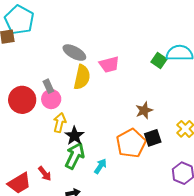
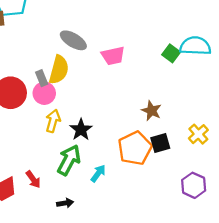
yellow semicircle: (82, 77) -> (59, 70), moved
brown star: (144, 110) -> (151, 111), turned -30
black star: (74, 136) -> (81, 130), moved

